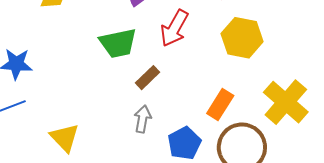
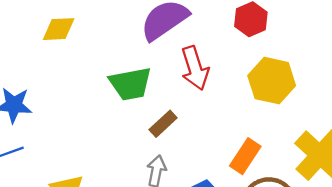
red arrow: (174, 28) -> (195, 68), turned -48

